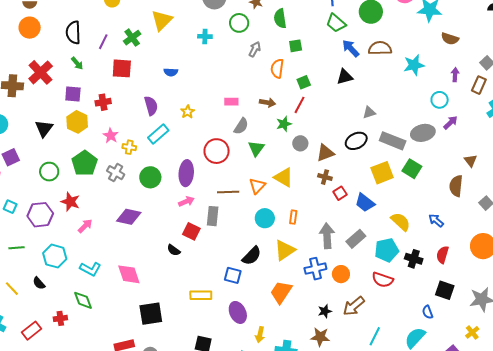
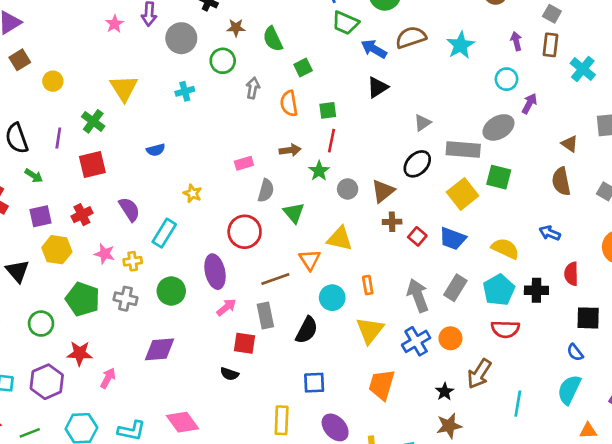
green square: (304, 82) -> (328, 110), turned 32
purple semicircle: (151, 106) -> (129, 209), moved
black semicircle: (252, 256) -> (307, 330), moved
yellow rectangle: (201, 295) -> (282, 420), turned -70

